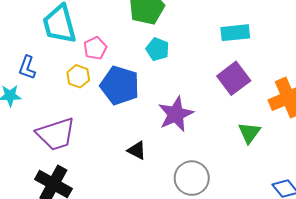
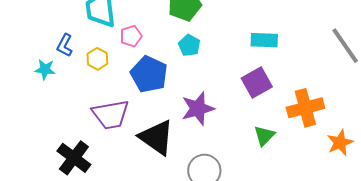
yellow hexagon: (78, 76) -> (97, 59), moved
purple trapezoid: (56, 134) -> (111, 114), moved
black triangle: (137, 150) -> (156, 137), size x2.0

